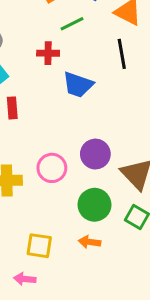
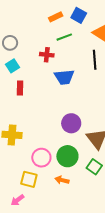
blue trapezoid: (78, 85) -> (64, 77), turned -30
pink circle: (52, 168) -> (41, 158), moved
pink arrow: (25, 279) -> (17, 200), turned -48

